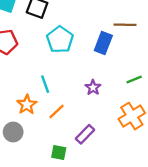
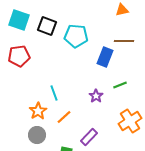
cyan pentagon: (60, 40) -> (76, 36), moved, turned -30
green line: (134, 80) -> (120, 85), moved
gray circle: (13, 132) -> (37, 135), moved

